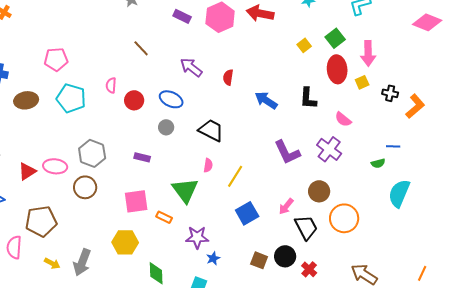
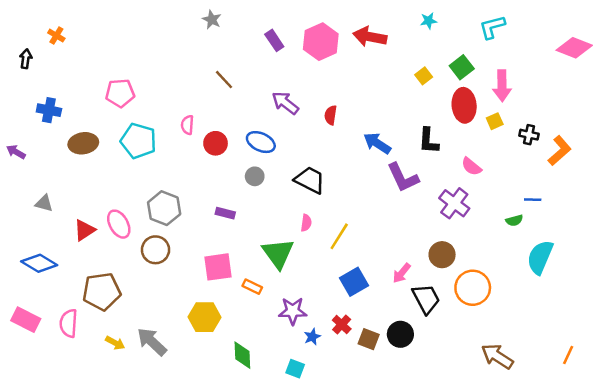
purple rectangle: (182, 16) -> (274, 40), turned 30
purple L-shape: (287, 152) -> (403, 178), moved
pink ellipse: (55, 166) -> (119, 224), turned 55
gray arrow: (82, 262) -> (152, 342), turned 112
red cross: (309, 269) -> (342, 324), moved

